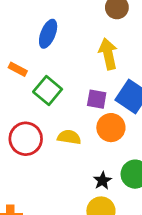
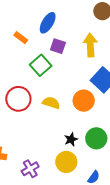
orange rectangle: (18, 69) -> (21, 38), moved
purple square: (97, 99) -> (58, 46), moved

